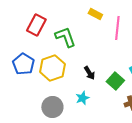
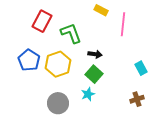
black arrow: (89, 73) -> (95, 54), moved, turned -48
green square: (115, 81) -> (94, 74), moved

